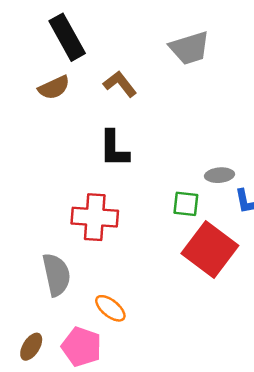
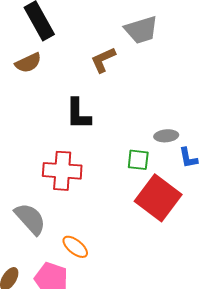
brown L-shape: (120, 84) -> (103, 60), moved, turned -76
gray semicircle: (56, 275) -> (30, 219), turned -30

